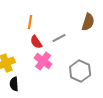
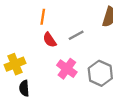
pink cross: (43, 61) -> (67, 69), moved

